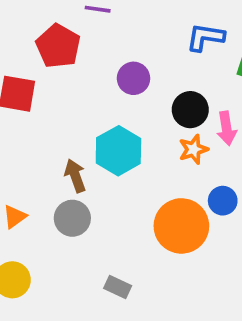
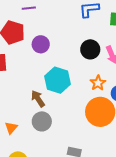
purple circle: (133, 78) -> (41, 44), moved
orange star: (193, 149) -> (98, 83), moved

